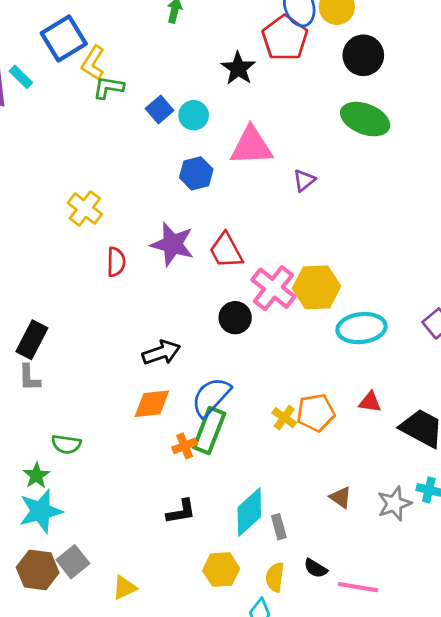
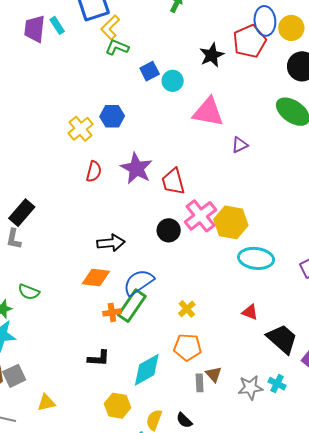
blue hexagon: (196, 173) -> (112, 116), moved
orange pentagon: (316, 413) -> (188, 347), moved
gray rectangle: (279, 527) -> (200, 383), moved

